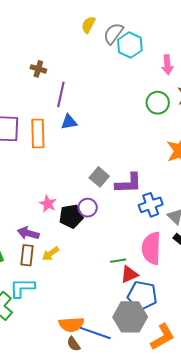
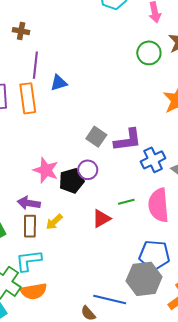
purple line: (61, 94) -> (35, 65), moved
pink star: (48, 204) -> (46, 170), size x1.4
green line: (118, 261) -> (126, 202), moved
red triangle: (129, 274) -> (101, 219), moved
orange semicircle: (71, 324) -> (34, 291), moved

